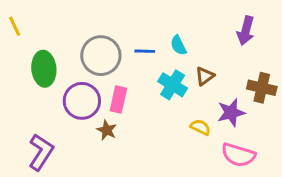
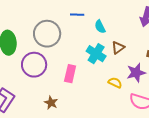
blue line: (145, 51) -> (77, 15), moved
pink rectangle: (118, 99) -> (70, 74), moved
brown star: (107, 130) -> (51, 103), moved

